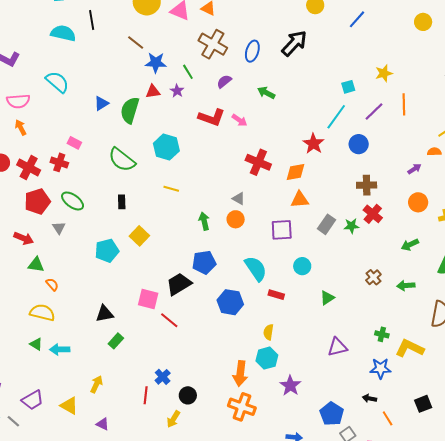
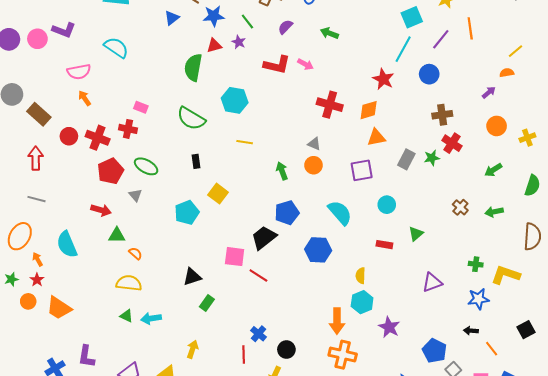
cyan square: (348, 87) -> (412, 17), size x1.5
blue triangle: (101, 103) -> (172, 18), moved
red rectangle: (276, 295) -> (384, 245), moved

